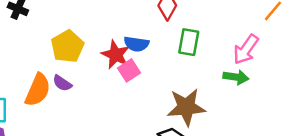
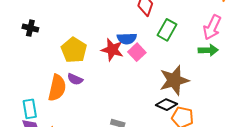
green rectangle: (189, 42) -> (167, 30), turned 30
pink square: (129, 70) -> (137, 52), moved

